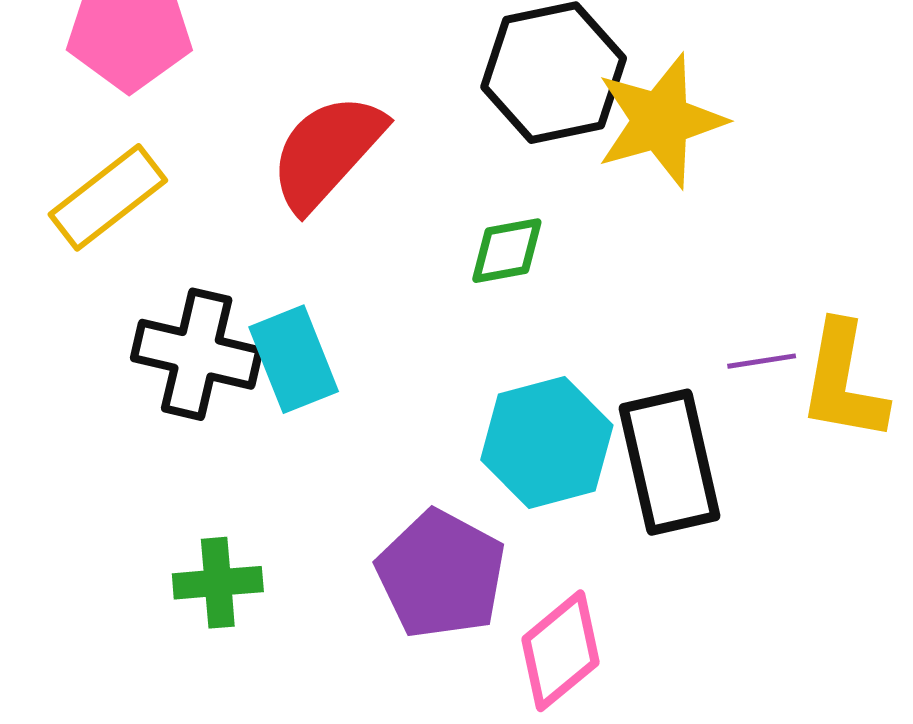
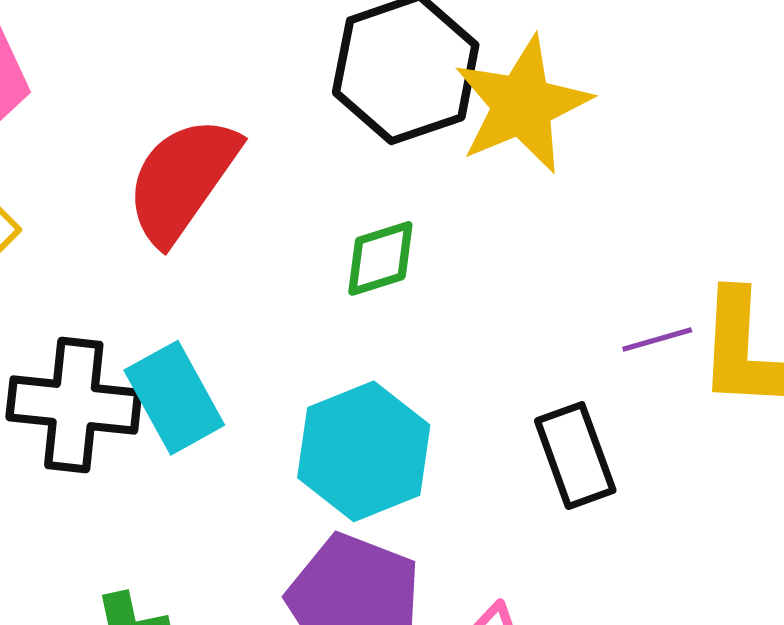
cyan hexagon: (547, 443) -> (364, 451), moved
black rectangle: (669, 462) -> (575, 456), size x0.7

